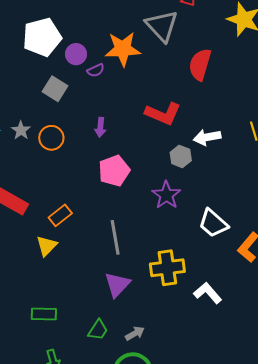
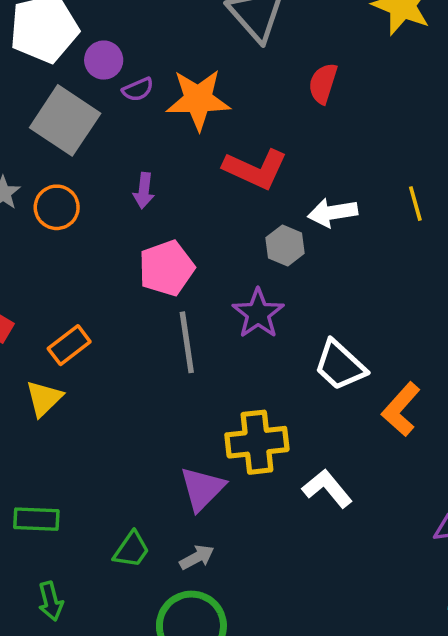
orange star: (123, 49) -> (198, 100), moved
red semicircle: (200, 64) -> (323, 83), size x0.7
gray square: (55, 89) -> (65, 120), size x1.5
gray line: (115, 237) -> (187, 342), moved
purple triangle: (117, 285) -> (202, 489), moved

